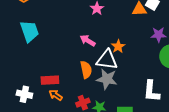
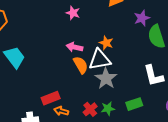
orange semicircle: (86, 70) -> (81, 65), moved
gray star: (107, 79) -> (106, 78), turned -30

